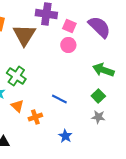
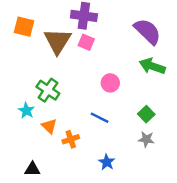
pink square: (69, 26) -> (86, 42), moved
pink circle: (68, 45) -> (110, 83), moved
green arrow: (103, 70) -> (152, 66), moved

